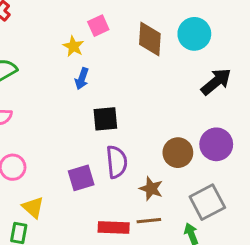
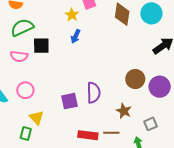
black square: (105, 119) -> (41, 46), moved
brown circle: (178, 153) -> (135, 79), moved
brown star: (151, 189) -> (124, 111), moved
gray square: (207, 202) -> (151, 124), size x0.6

